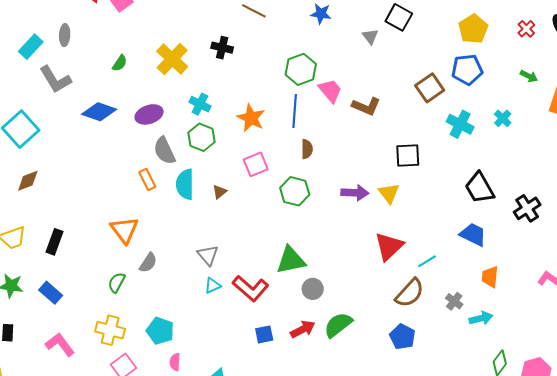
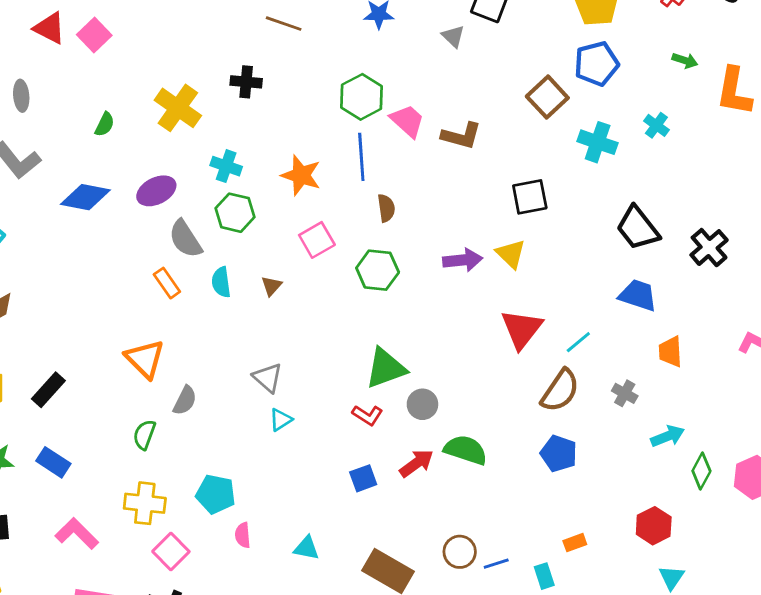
cyan semicircle: (185, 184) -> (221, 282), size x0.7
black rectangle: (54, 242) -> (48, 390), turned 30
red L-shape: (251, 288) -> (367, 415), moved, size x0.6
cyan arrow: (481, 318) -> (668, 436), moved
green semicircle: (338, 325) -> (466, 450), turned 64

